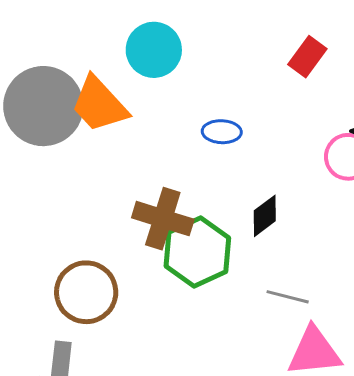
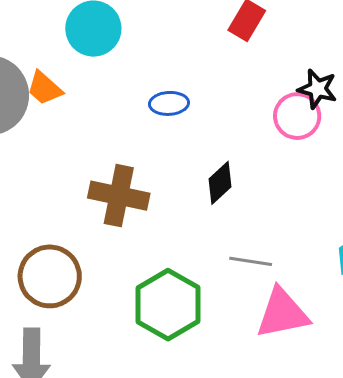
orange trapezoid: (99, 104) -> (44, 88), size x0.6
green hexagon: (197, 252) -> (168, 305), moved

